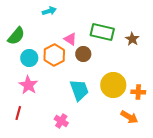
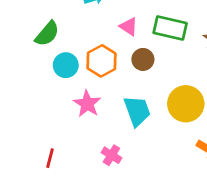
pink triangle: (70, 39) -> (129, 27), moved
pink star: (28, 85) -> (87, 104), moved
red line: (18, 113) -> (50, 158), moved

